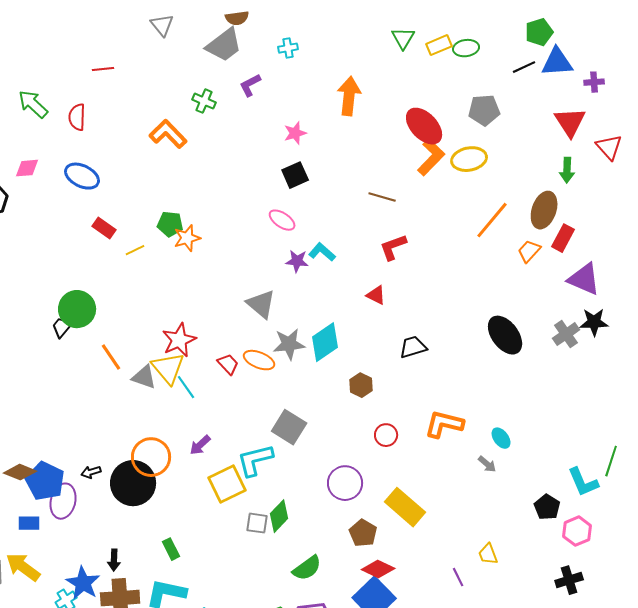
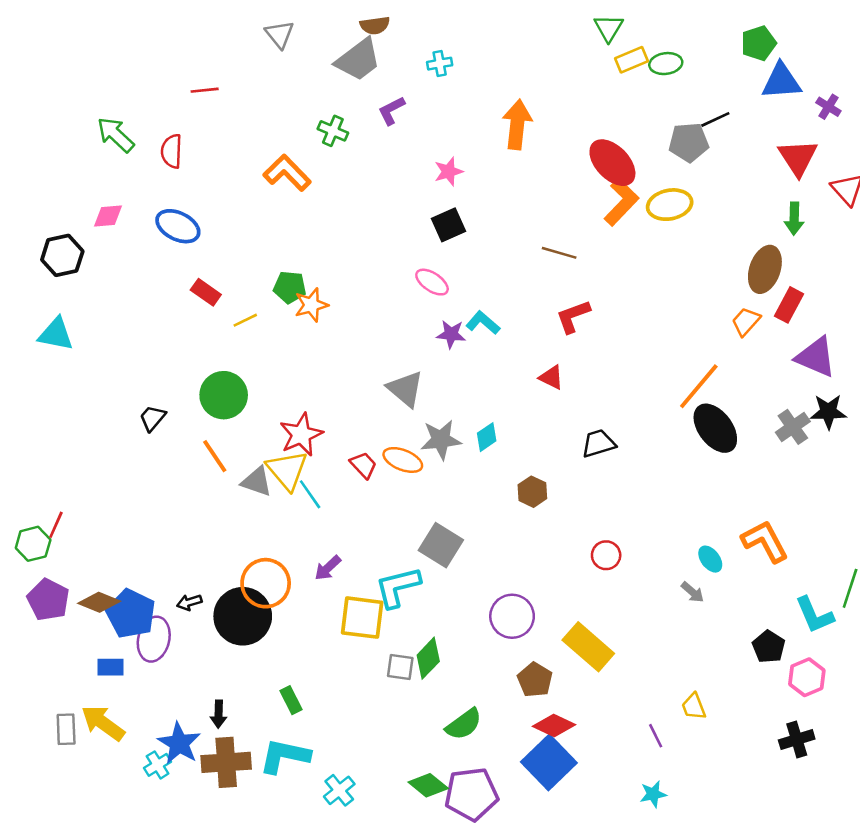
green triangle: (403, 38) -> (609, 28), moved
black line: (524, 67) -> (715, 119), moved
purple cross: (594, 82) -> (828, 107), turned 36
orange line: (492, 220) -> (699, 386), moved
green circle: (77, 309) -> (224, 395), moved
cyan diamond: (325, 342) -> (487, 437), size x0.6
orange L-shape: (444, 424) -> (765, 541), moved, turned 48
red circle: (386, 435) -> (606, 555), moved
yellow square: (227, 484) -> (362, 618), turned 33

